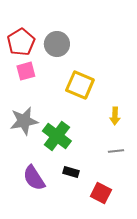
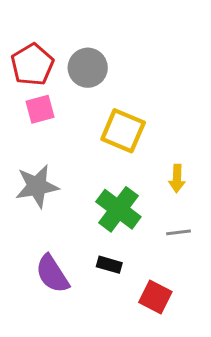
green cross: (57, 136) -> (118, 209), moved

